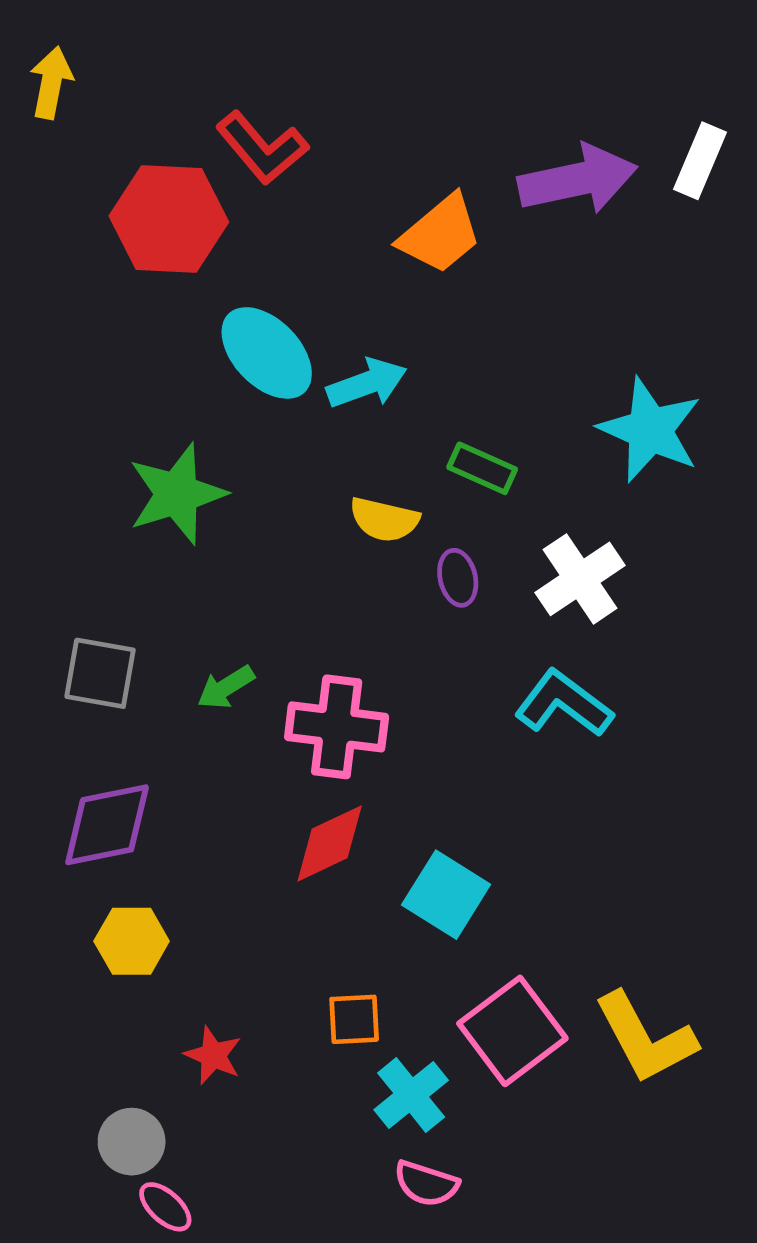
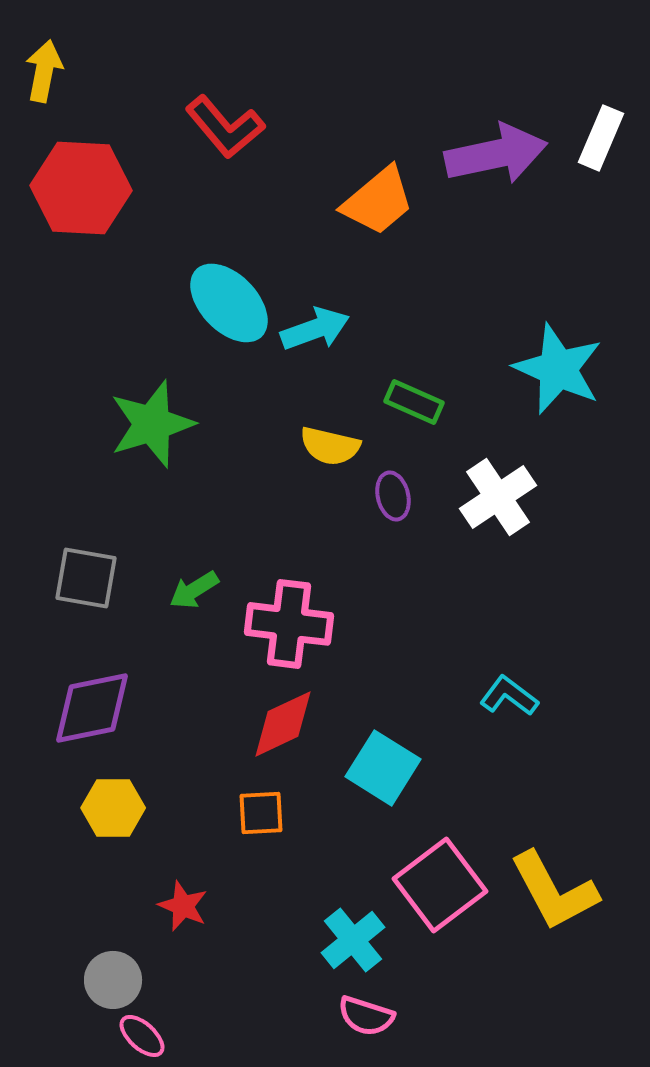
red hexagon: (169, 219) -> (81, 188), moved
cyan L-shape: (564, 704) -> (509, 696), moved, size x0.7
orange square: (354, 1019) -> (261, 813), moved

